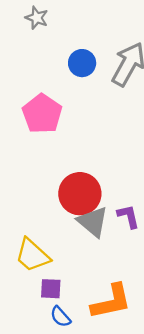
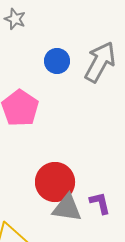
gray triangle: (93, 222) -> (67, 208), turned -32

